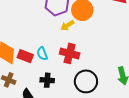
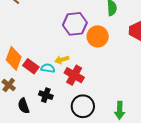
yellow arrow: (67, 25) -> (62, 60), moved
cyan semicircle: (42, 54) -> (48, 68), turned 104

